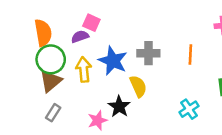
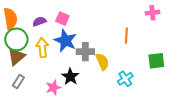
pink square: (91, 23) -> (62, 19), moved
gray cross: (148, 53) -> (85, 52), moved
yellow semicircle: (138, 86) -> (102, 62), moved

